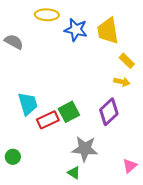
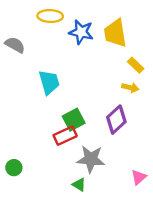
cyan trapezoid: (28, 104) -> (49, 82), moved
red rectangle: (48, 120) -> (65, 136), moved

